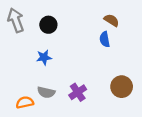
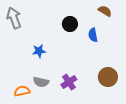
brown semicircle: (111, 20) -> (105, 11), moved
black circle: (48, 25) -> (70, 24), moved

